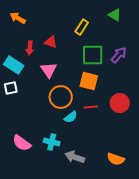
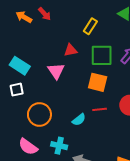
red triangle: (51, 42) -> (71, 50), moved, turned -32
red arrow: (30, 48) -> (45, 14), moved, turned -48
orange circle: (61, 97) -> (39, 114), moved

